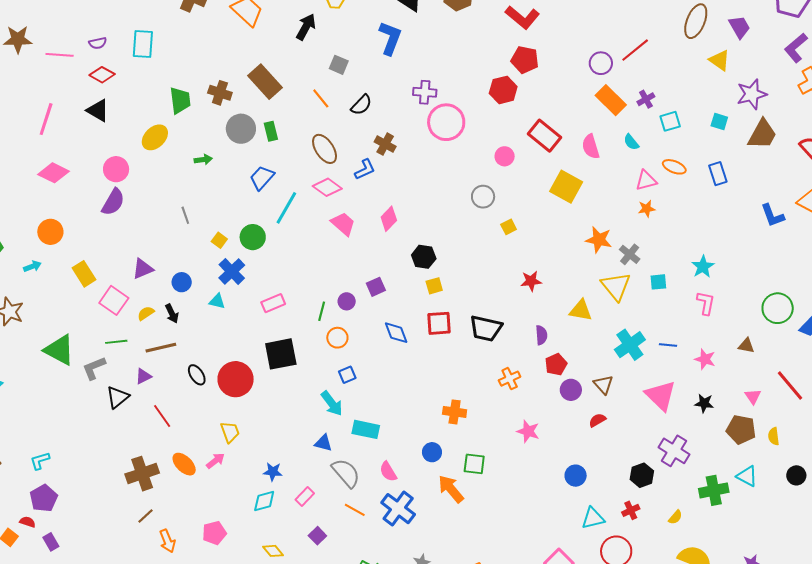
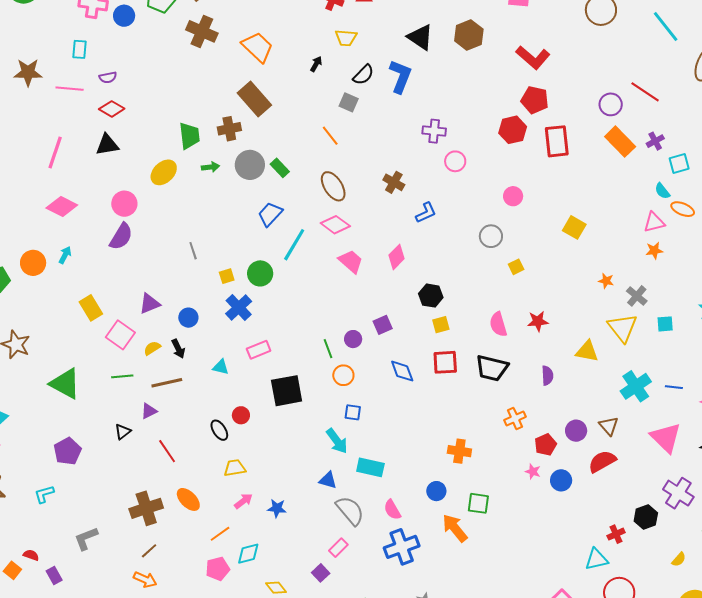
black arrow: (306, 27) -> (316, 64), size x0.6
cyan rectangle: (143, 44) -> (79, 49), moved, size x0.7
red line: (635, 50) -> (645, 92), turned 72
brown rectangle: (265, 82) -> (254, 99), moved
brown cross: (220, 93) -> (229, 129), turned -30
black semicircle: (361, 105) -> (363, 75), moved
black triangle: (98, 110) -> (107, 145), turned -40
pink circle: (446, 122) -> (455, 161), size x0.6
green rectangle: (271, 131) -> (280, 168), turned -30
red rectangle: (544, 136) -> (557, 141), moved, turned 44
cyan semicircle: (631, 142) -> (662, 191), moved
pink semicircle: (591, 147) -> (498, 324), moved
green arrow: (203, 160) -> (210, 167), moved
blue L-shape: (365, 169) -> (426, 213), moved
yellow square: (566, 187) -> (574, 227), size x0.7
orange circle: (50, 232) -> (33, 263), moved
yellow square: (219, 240) -> (227, 276), turned 35
orange star: (599, 240) -> (606, 281), size x0.6
cyan arrow: (32, 266) -> (65, 255), moved, turned -42
cyan triangle: (217, 301) -> (221, 367), moved
pink rectangle: (273, 303) -> (259, 350), moved
green line: (322, 311) -> (328, 349), turned -36
red pentagon: (556, 364) -> (546, 445), moved
gray L-shape: (94, 368) -> (86, 538), moved
black ellipse: (197, 375) -> (219, 430), moved
blue square: (347, 375) -> (353, 412), turned 30
red circle: (236, 379) -> (241, 415), size x0.5
black triangle: (118, 397) -> (123, 432), size x0.7
red semicircle: (597, 420) -> (602, 461), size x1.6
pink star: (528, 431) -> (533, 472), size x0.7
yellow trapezoid: (230, 432) -> (235, 468), turned -80
pink arrow: (215, 461) -> (243, 501), moved
blue circle: (576, 476) -> (561, 480), moved
pink rectangle: (305, 496) -> (338, 548), moved
purple pentagon: (44, 498) -> (68, 451), moved
cyan diamond: (264, 501) -> (248, 554), moved
blue cross: (398, 509) -> (402, 547), turned 32
orange line: (355, 510) -> (220, 534), moved, turned -65
red cross: (631, 510) -> (616, 534), moved
orange arrow: (167, 541) -> (145, 580), moved, turned -45

